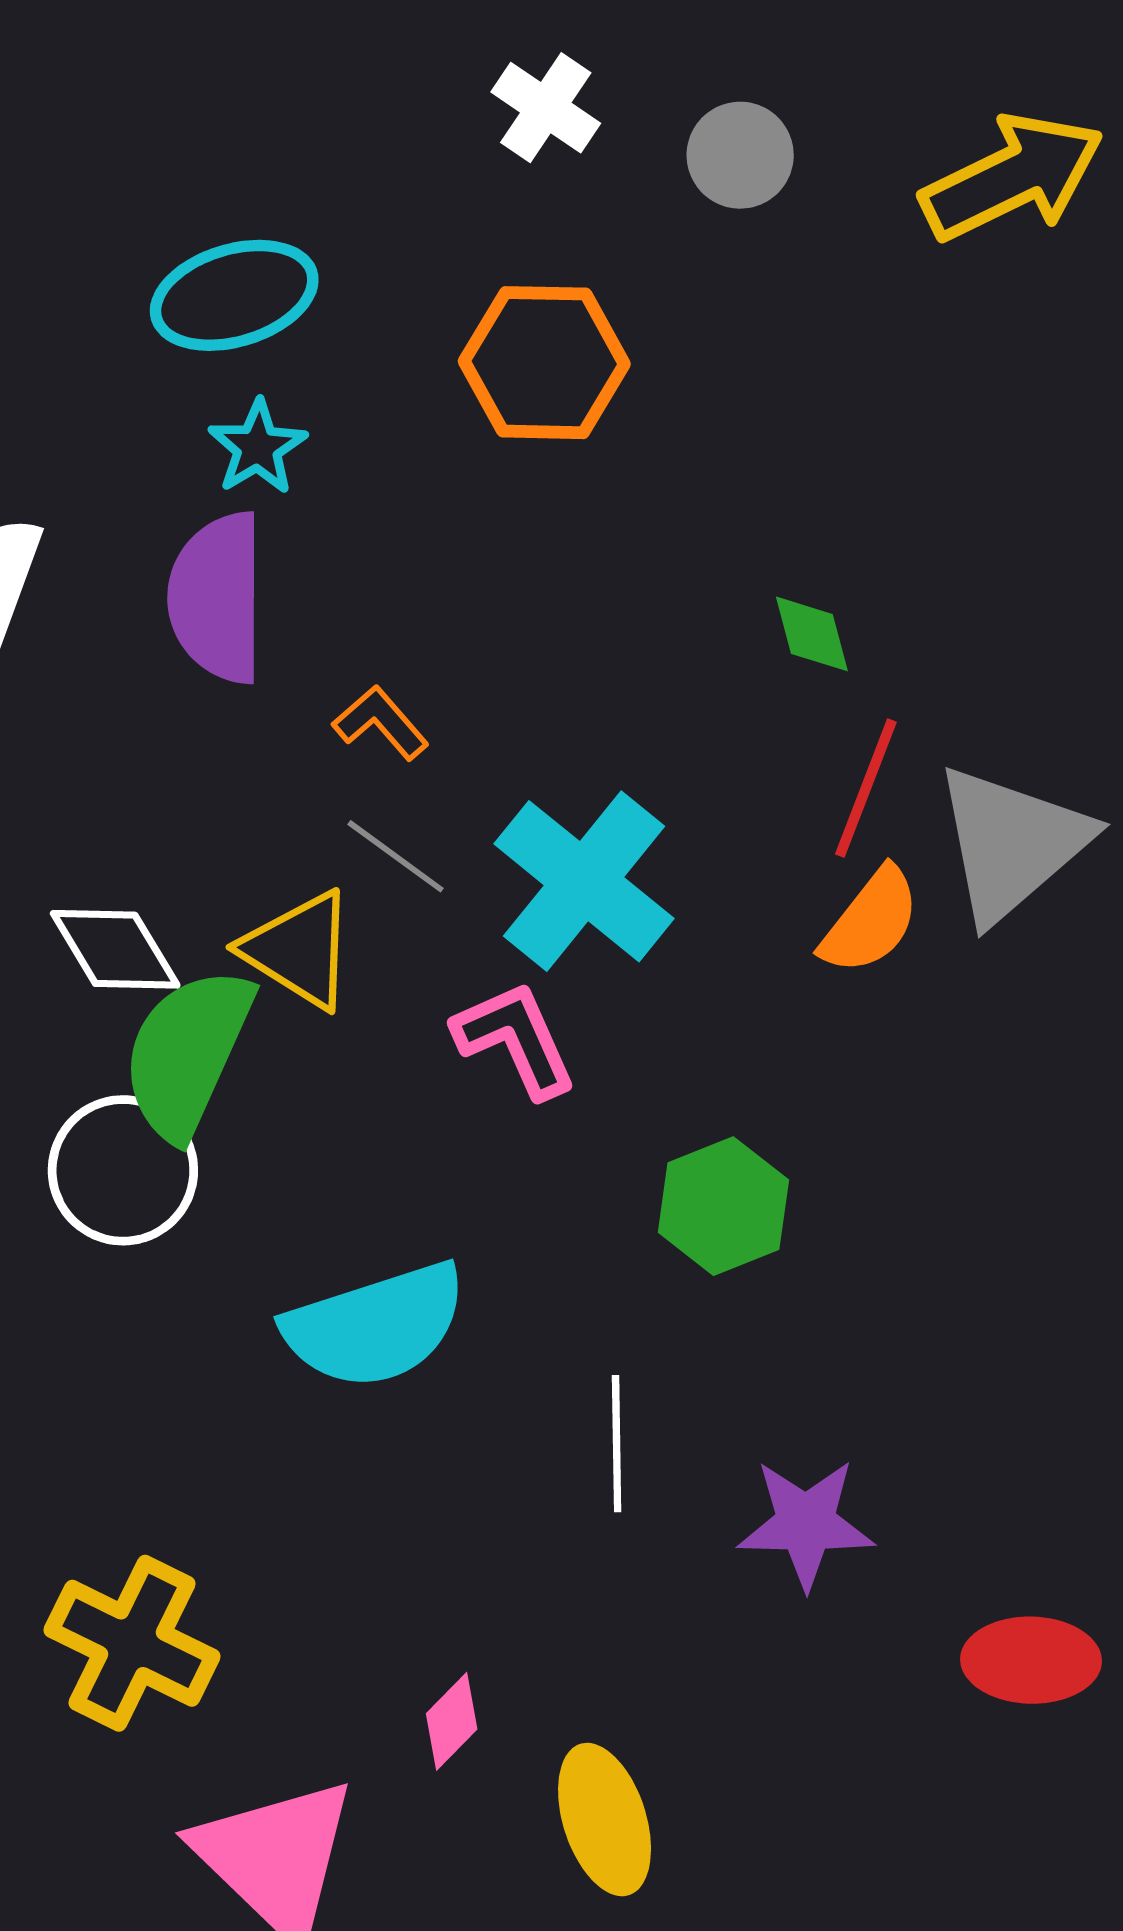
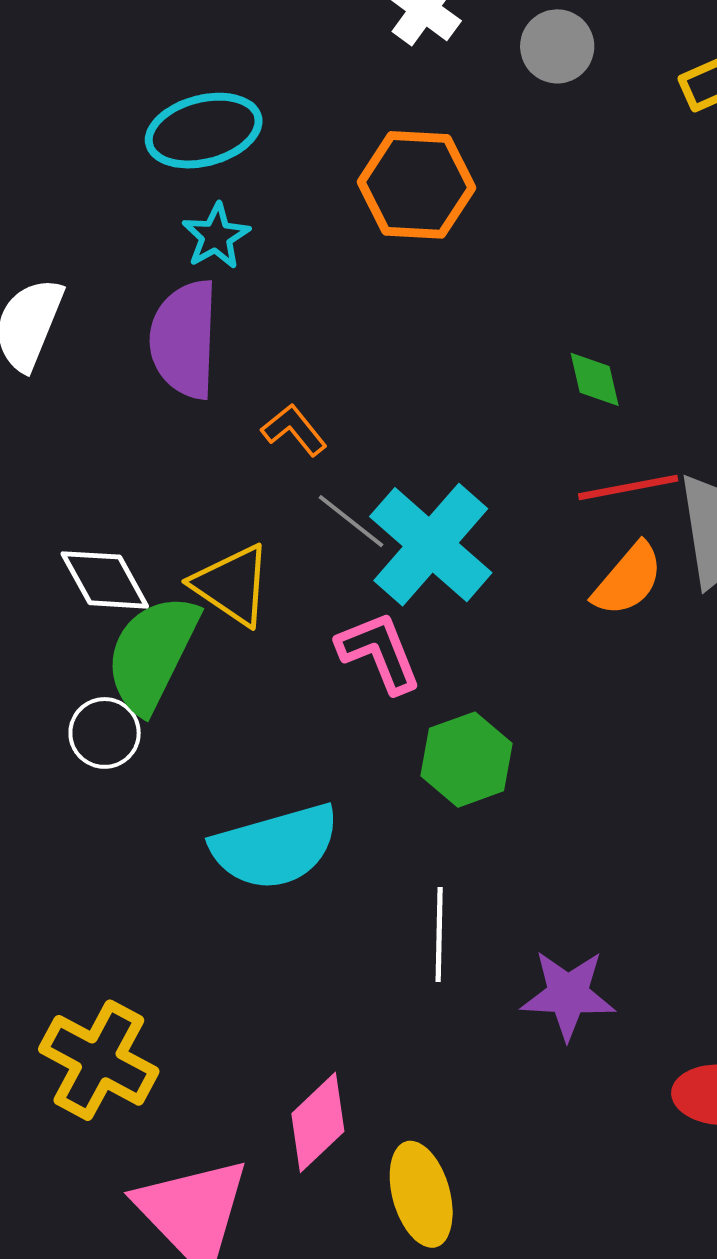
red line: (866, 788) -> (628, 487), turned 56
gray line: (396, 856) -> (351, 521), moved
white circle: (123, 1170) -> (105, 733), size x0.7
green hexagon: (723, 1206) -> (467, 760), moved
pink diamond: (452, 1721) -> (318, 1122), size x1.5

